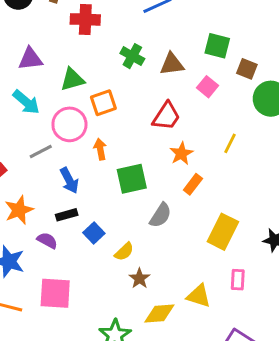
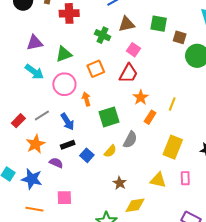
brown triangle: (172, 64) -> (126, 24), moved
pink square: (208, 87) -> (133, 50), moved
orange square: (103, 103) -> (96, 69), moved
yellow line: (230, 143) -> (172, 104), moved
gray line: (41, 151) -> (42, 116), moved
yellow semicircle: (124, 252) -> (110, 151), moved
pink square: (55, 293) -> (64, 198), size x0.7
yellow triangle: (199, 296) -> (158, 180), moved

